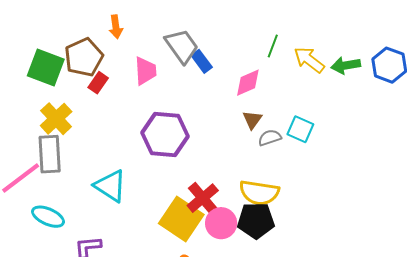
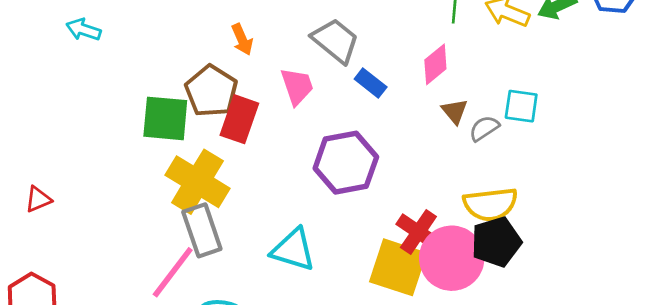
blue rectangle: (202, 61) -> (371, 83), moved
red rectangle: (98, 83) -> (239, 119), size x1.6
yellow cross: (56, 119) -> (197, 182), size x1.4
pink circle: (221, 223) -> (452, 258), size x1.5

